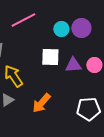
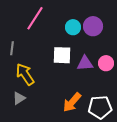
pink line: (23, 20) -> (35, 18), turned -30
orange arrow: (41, 103) -> (72, 102), moved

